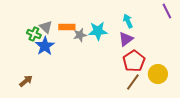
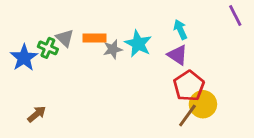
cyan star: (98, 31) -> (138, 44), turned 30
purple triangle: (126, 39) -> (178, 55), turned -49
blue star: (45, 46) -> (24, 58), moved
yellow circle: (158, 74) -> (203, 104), moved

